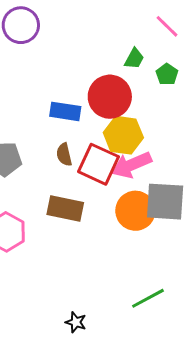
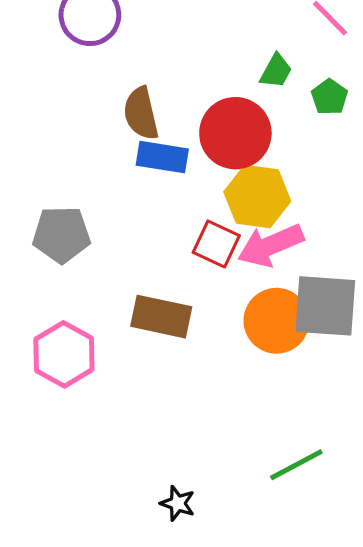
brown semicircle: (64, 155) -> (141, 113), moved, size x1.4
red square: (98, 164) -> (216, 244), size x0.7

